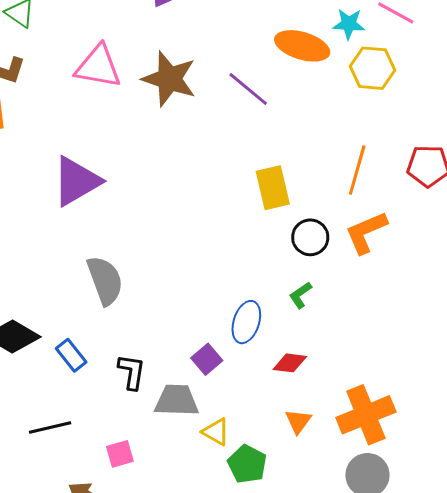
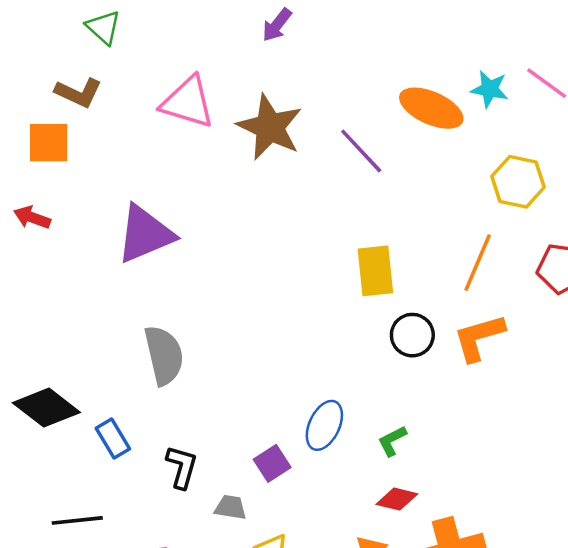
yellow hexagon: (373, 68) -> (518, 182), moved
green L-shape: (300, 295) -> (392, 441), moved
red diamond: (290, 363) -> (397, 499), moved
gray trapezoid: (177, 400) -> (231, 507), size x0.6

